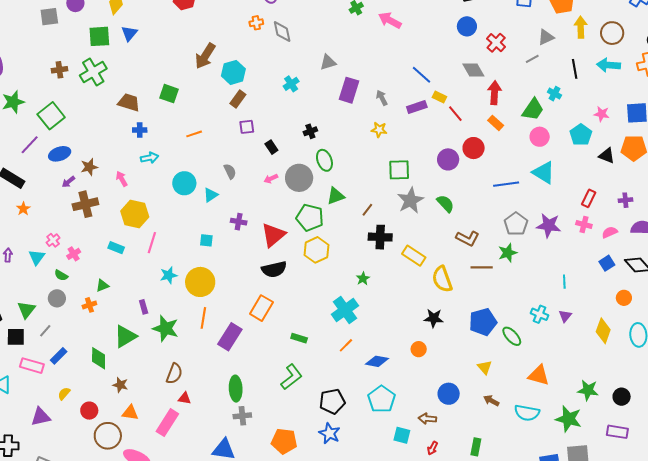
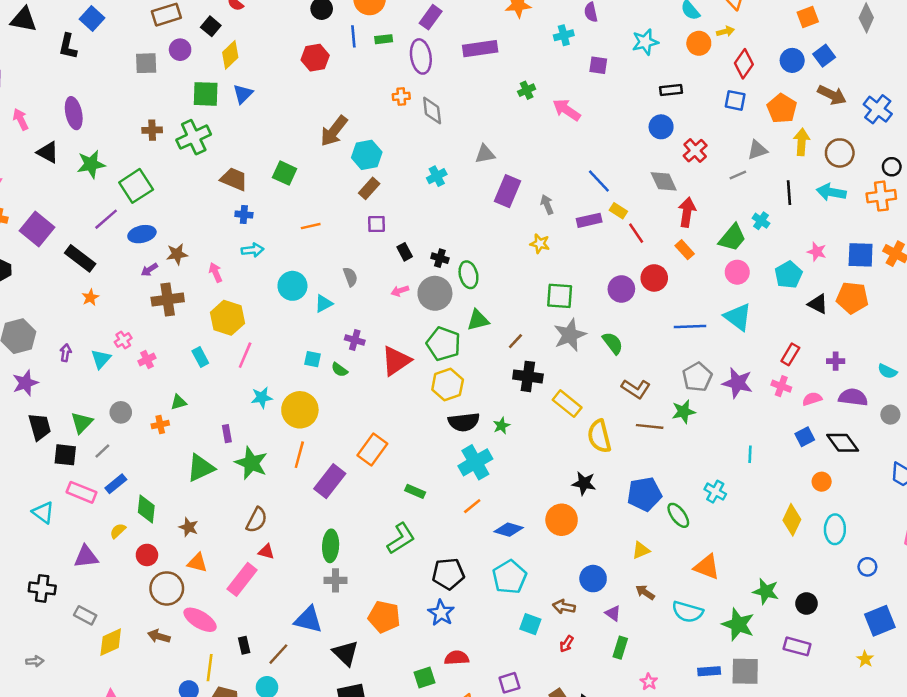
black cross: (310, 131) -> (440, 258), moved, turned 32
cyan rectangle: (116, 248) -> (200, 357), turned 35
black semicircle: (274, 269) -> (464, 422), moved
green semicircle: (61, 275) -> (339, 370), moved
purple triangle: (565, 316) -> (613, 613), moved, turned -40
orange circle: (419, 349) -> (562, 520), size x1.6
green diamond: (99, 358) -> (146, 509), moved
yellow triangle: (485, 367) -> (641, 550), turned 42

